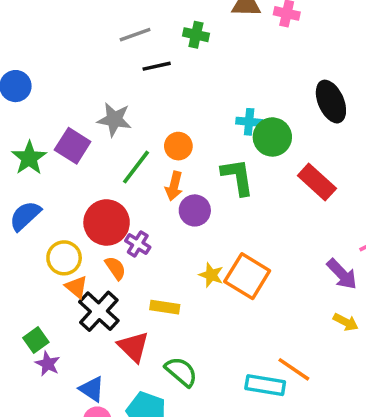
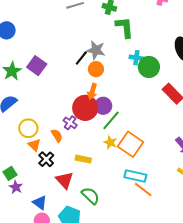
black line: (157, 66) -> (81, 58), moved, turned -42
gray star: (114, 119) -> (96, 50), moved
green line: (136, 167) -> (111, 120), moved
green L-shape: (238, 177) -> (125, 27), moved
red circle: (107, 222) -> (85, 108), moved
black cross: (99, 311) -> (46, 159), size x0.7
orange line: (294, 369) -> (143, 190), moved
cyan rectangle: (265, 385) -> (135, 176), moved

